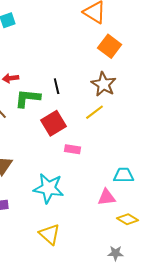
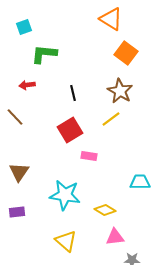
green L-shape: (28, 98) -> (44, 54), moved
pink triangle: (107, 197) -> (115, 237), moved
yellow diamond: (128, 219) -> (105, 210), moved

